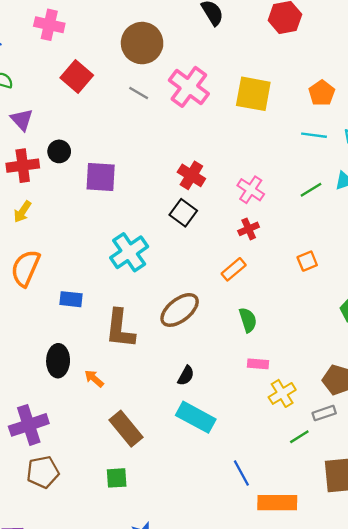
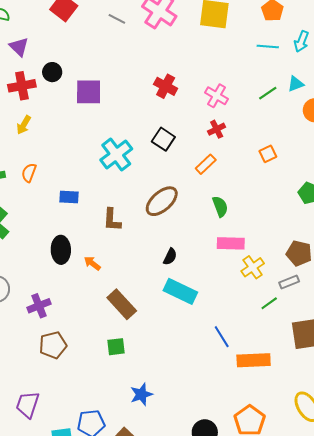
black square: (183, 213) -> (163, 139), moved
orange semicircle: (25, 268) -> (29, 173), size x0.6
brown L-shape: (120, 329) -> (112, 220), size x0.7
pink rectangle: (258, 364) -> (231, 243), size x1.5
purple cross: (29, 425) -> (39, 306), size x0.7

